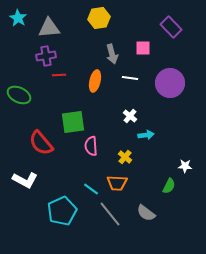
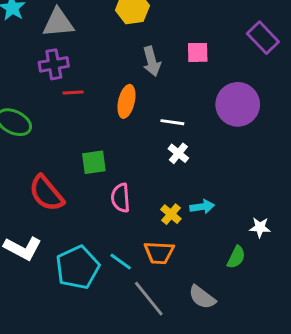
purple rectangle: (171, 27) -> (263, 38), moved
white line: (130, 78) -> (172, 122), moved
green square: (73, 122) -> (94, 162), size x0.7
cyan arrow: (146, 135) -> (202, 207), moved
cyan pentagon: (62, 211) -> (78, 267), moved

